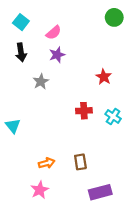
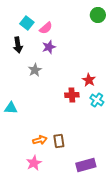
cyan square: (21, 22) -> (27, 23), moved
red star: (104, 77) -> (89, 80), moved
cyan triangle: (13, 126) -> (11, 108), turned -48
brown rectangle: (80, 162) -> (59, 141), moved

